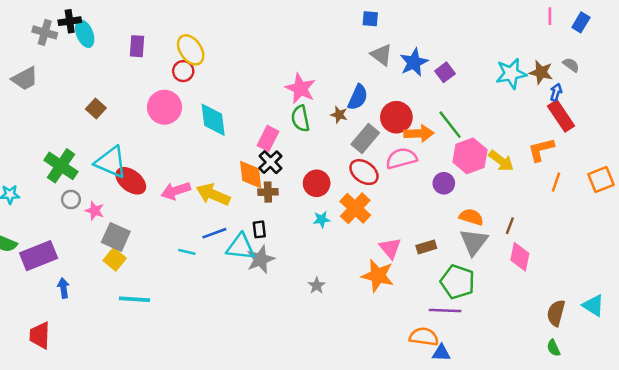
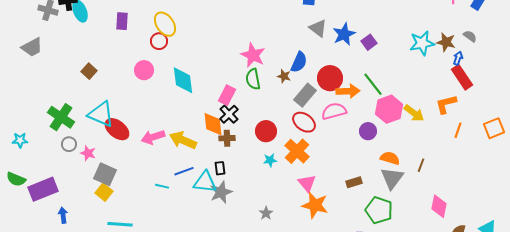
pink circle: (164, 107) -> (144, 70), size x0.7
pink triangle: (390, 248) -> (307, 183), moved
pink diamond: (520, 257) -> (439, 206), moved

